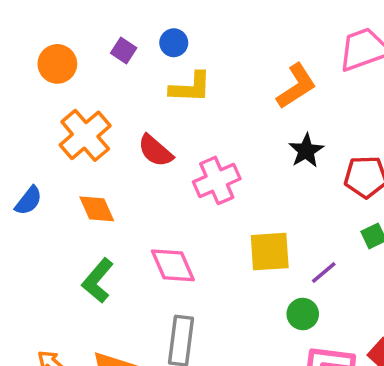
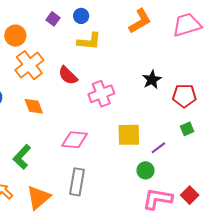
orange circle: (57, 64) -> (15, 36), moved
orange L-shape: (296, 86) -> (140, 21), moved
pink diamond: (173, 265) -> (75, 140), turned -64
green L-shape: (98, 281) -> (22, 157), moved

